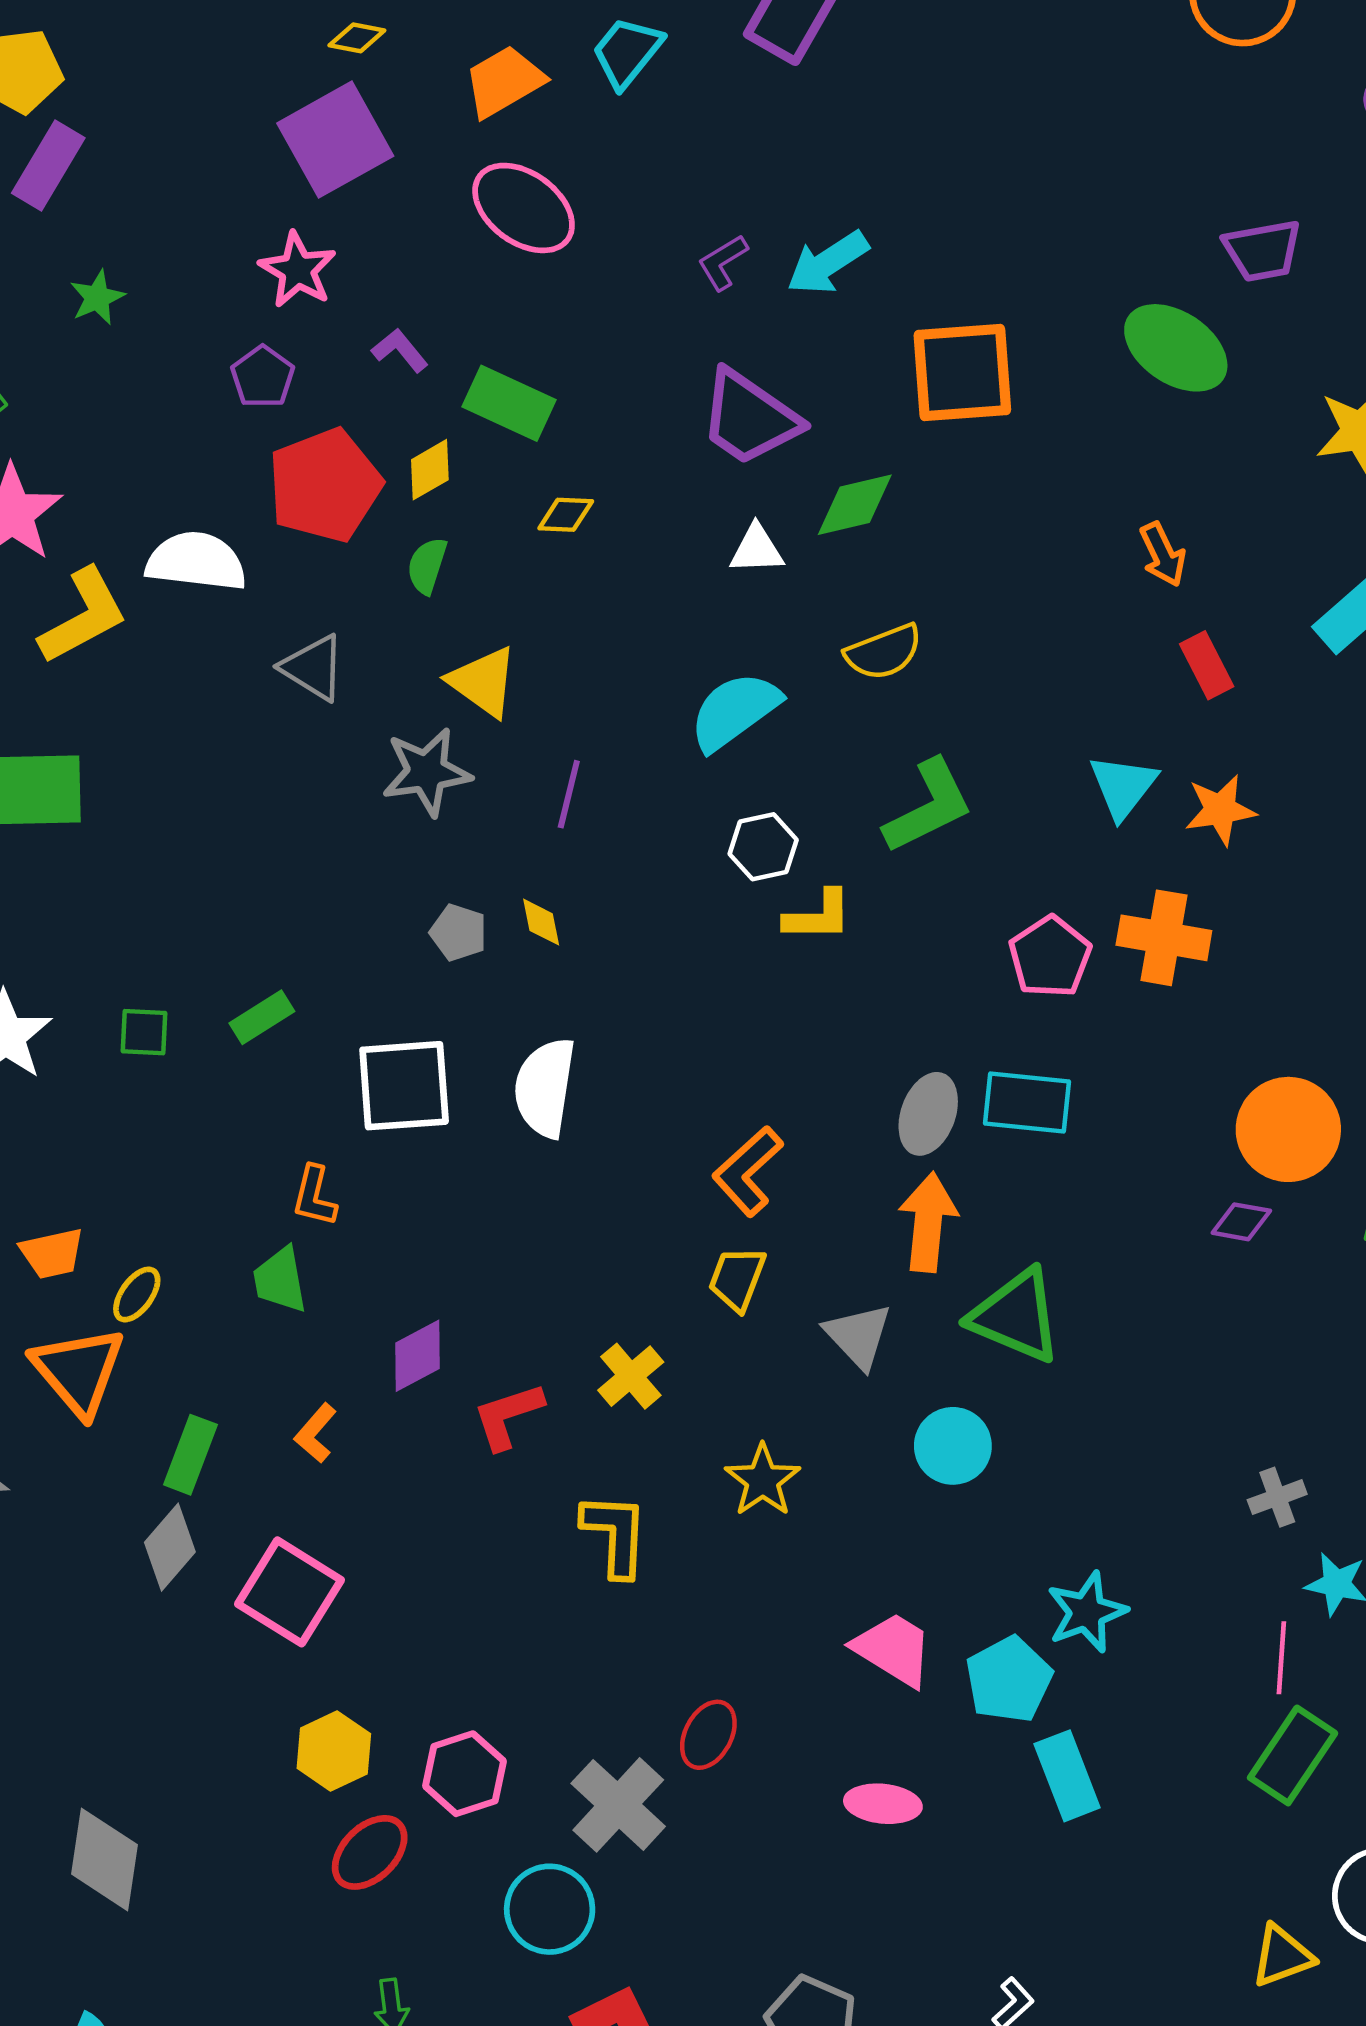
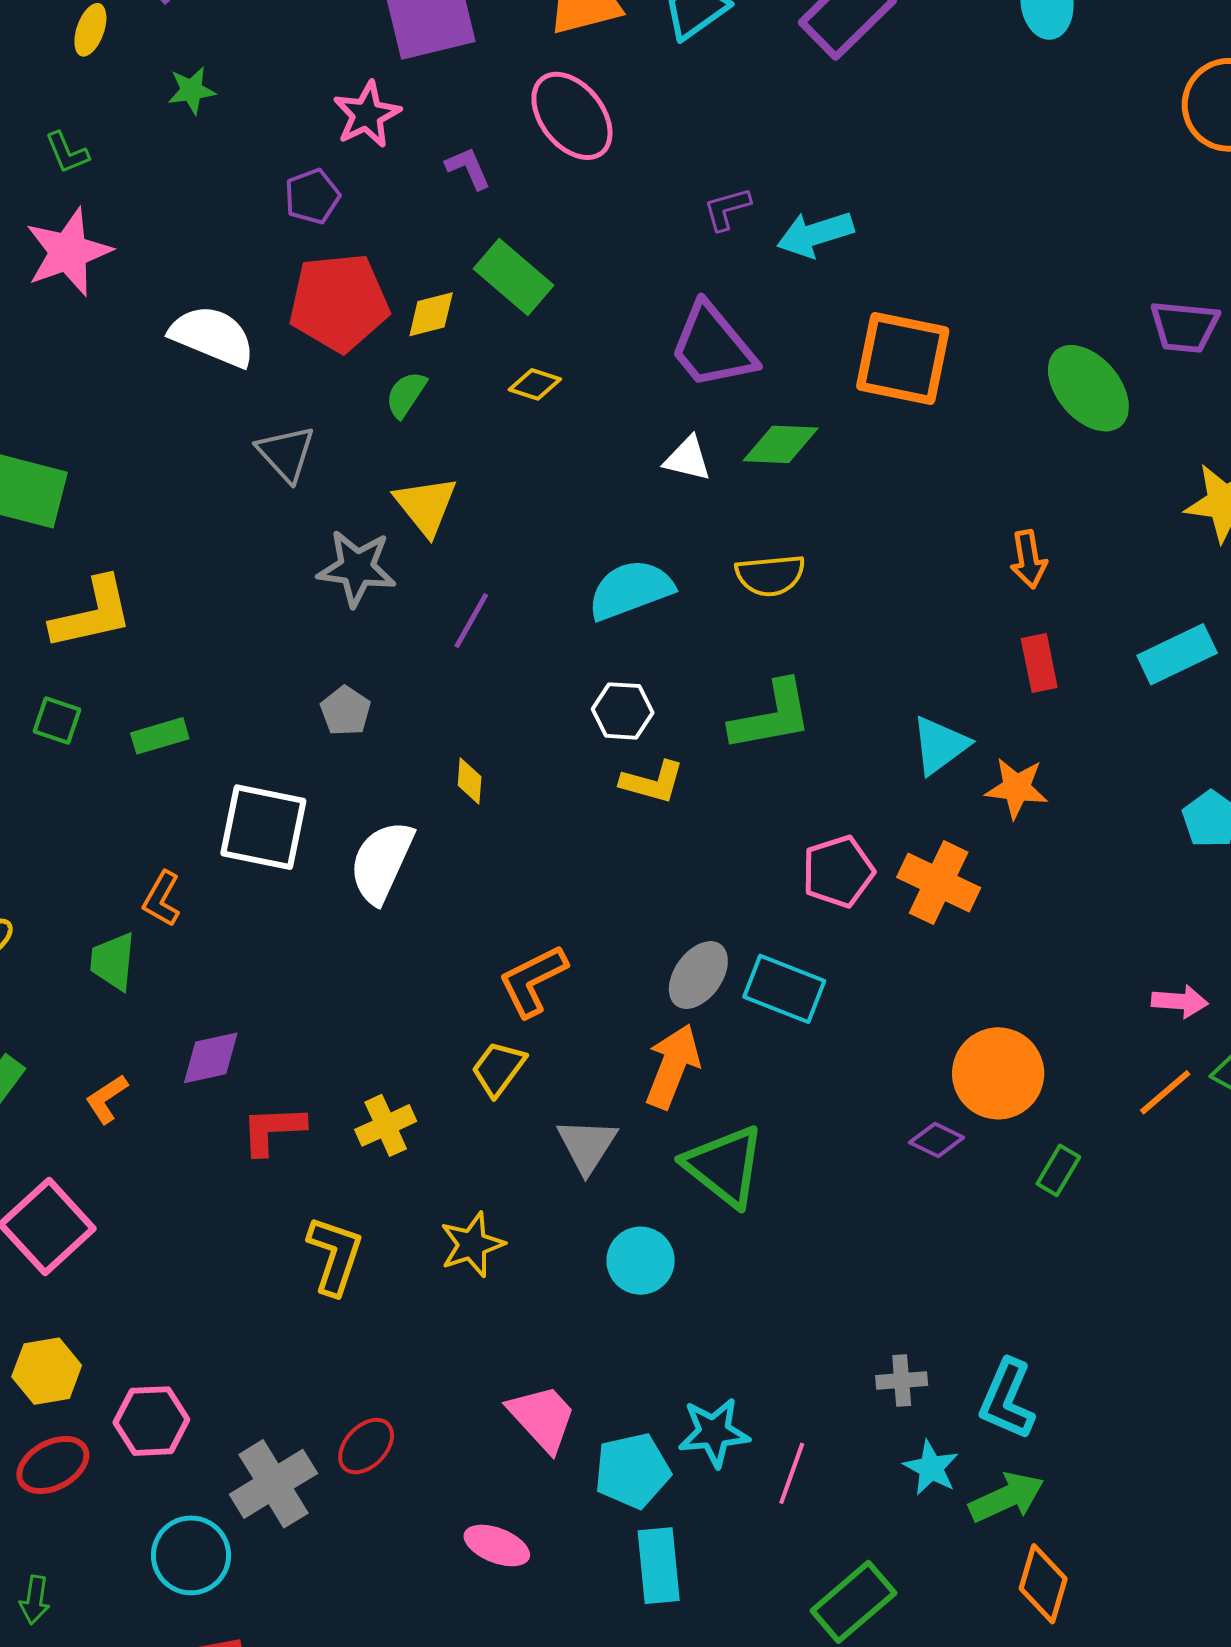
purple L-shape: (400, 350) -> (468, 168), moved
yellow L-shape: (83, 616) -> (92, 613), moved
yellow diamond: (541, 922) -> (470, 781), moved
pink line: (1281, 1658) -> (792, 1473), moved

